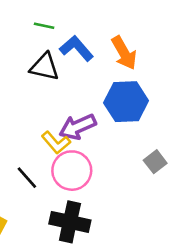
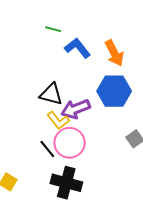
black triangle: (45, 67) -> (51, 94), moved
black line: (27, 178) -> (47, 149), moved

